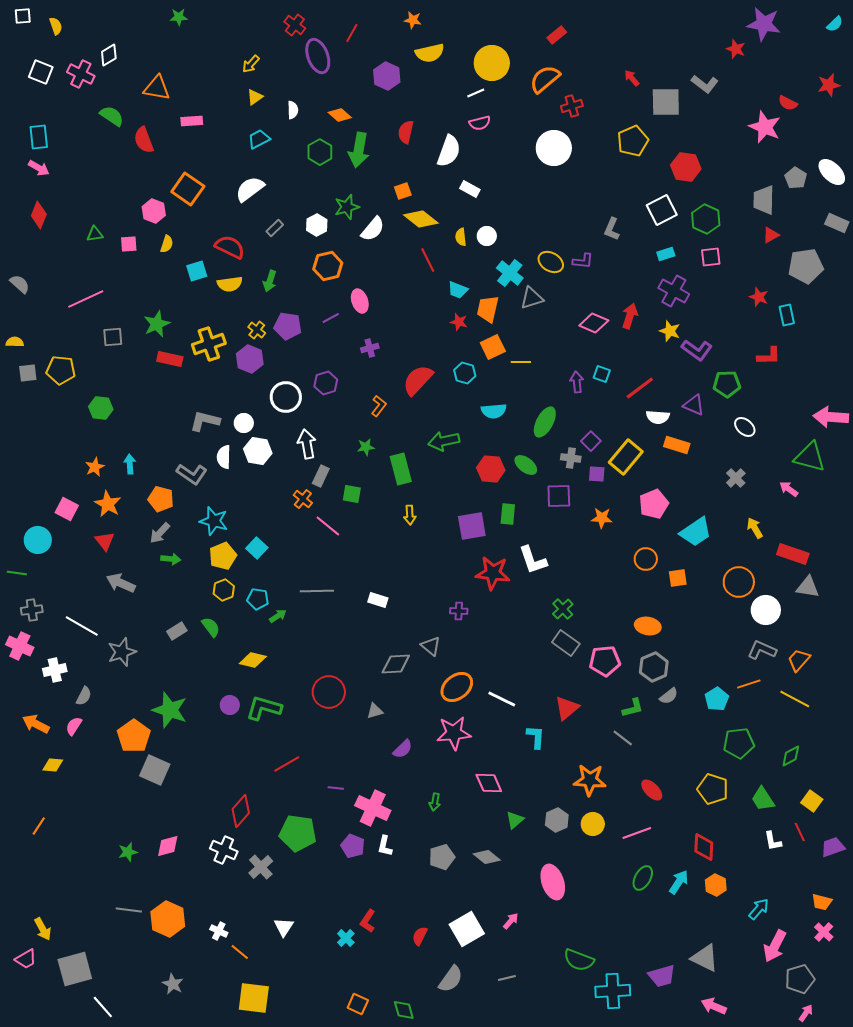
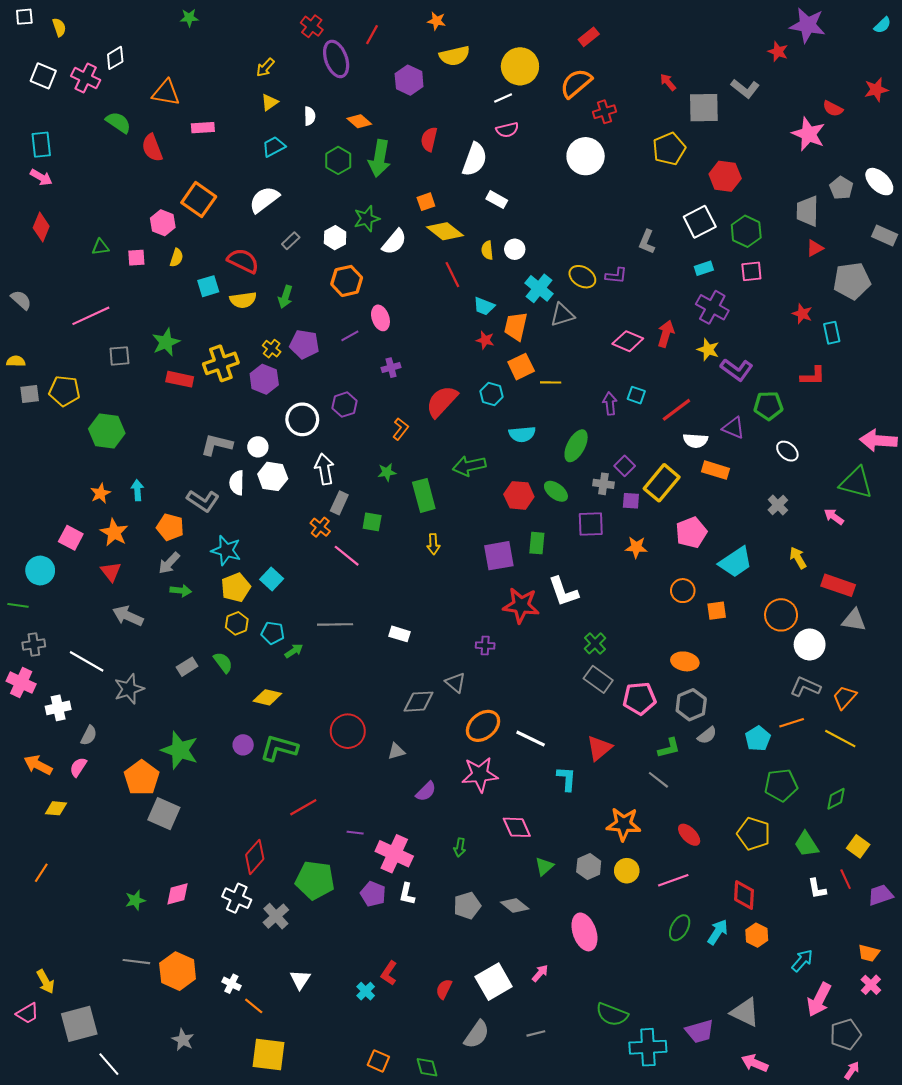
green hexagon: (101, 408) -> (107, 431), size x1.4

